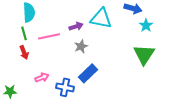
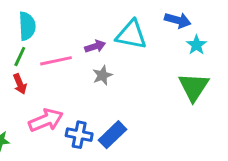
green line: (24, 33) -> (20, 56), turned 40
blue rectangle: (88, 73) -> (112, 135), moved
pink arrow: (42, 77) -> (46, 120), size x1.6

